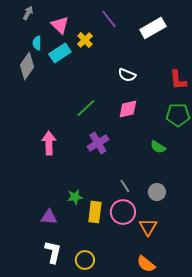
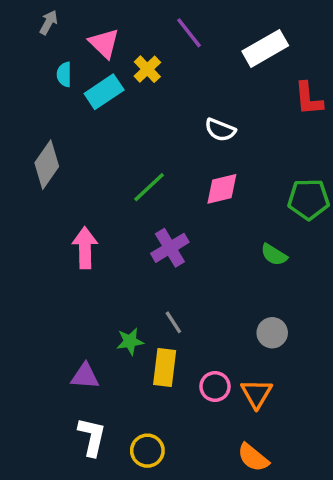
gray diamond: (27, 66) -> (47, 165), moved
red L-shape: (178, 80) -> (309, 99), moved
gray line: (125, 186) -> (173, 322), moved
pink circle: (123, 212) -> (215, 386), moved, size x0.7

